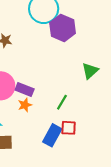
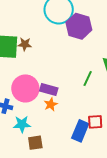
green line: (62, 102) -> (88, 79), moved

